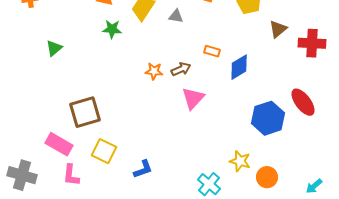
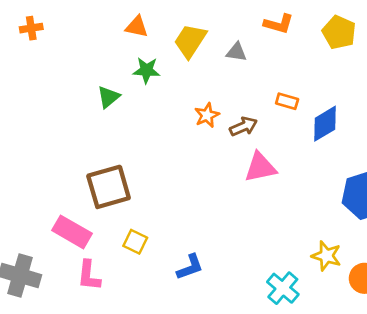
green triangle: (54, 48) -> (109, 97), moved
orange star: (154, 71) -> (207, 115), moved, turned -30
pink triangle: (193, 98) -> (260, 167), turned 35
yellow square: (104, 151) -> (135, 242), size x0.7

